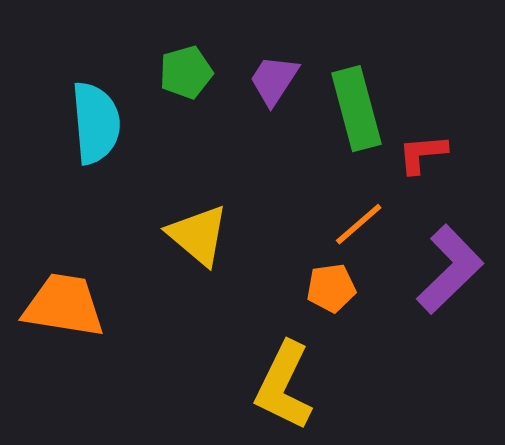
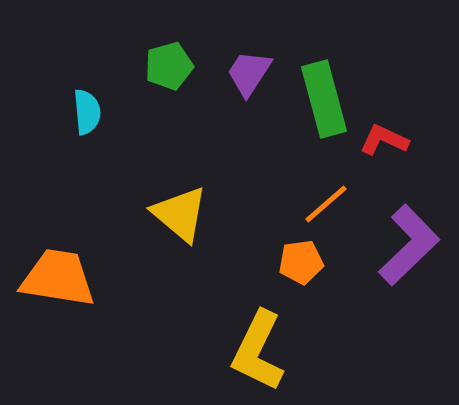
cyan semicircle: (96, 123) -> (87, 112), size x0.6
red L-shape: (422, 154) -> (384, 140), turned 30

